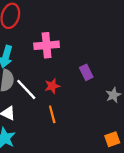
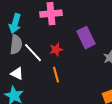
purple rectangle: (86, 72) -> (86, 38), size x1.5

